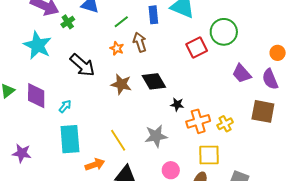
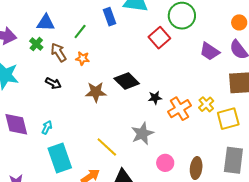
green cross: (68, 22) -> (36, 44), moved
brown arrow: (140, 42) -> (59, 52), moved
black arrow: (82, 65) -> (53, 83), size x0.6
yellow square: (209, 155) -> (228, 119), moved

